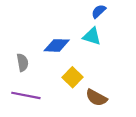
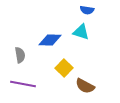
blue semicircle: (99, 11) -> (87, 10), turned -128

